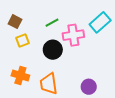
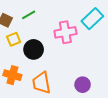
green line: (52, 23) -> (29, 15), moved
black circle: (53, 50) -> (34, 49), moved

